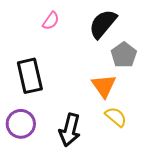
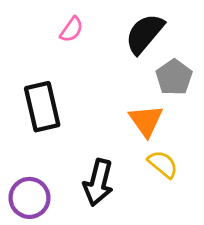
purple circle: (21, 124) -> (29, 198), moved

